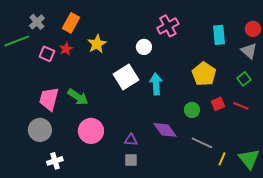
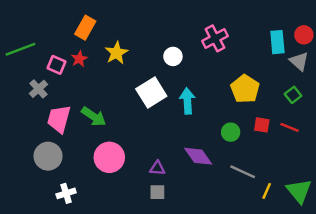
gray cross: (37, 22) -> (38, 89), moved
pink cross: (168, 26) -> (215, 38), moved
cyan rectangle: (219, 35) -> (277, 42), moved
red square: (218, 104) -> (262, 125), turned 32

